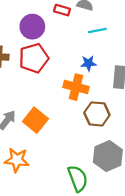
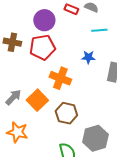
orange cross: (76, 87) -> (60, 78), moved
brown hexagon: (97, 114) -> (66, 113), moved

